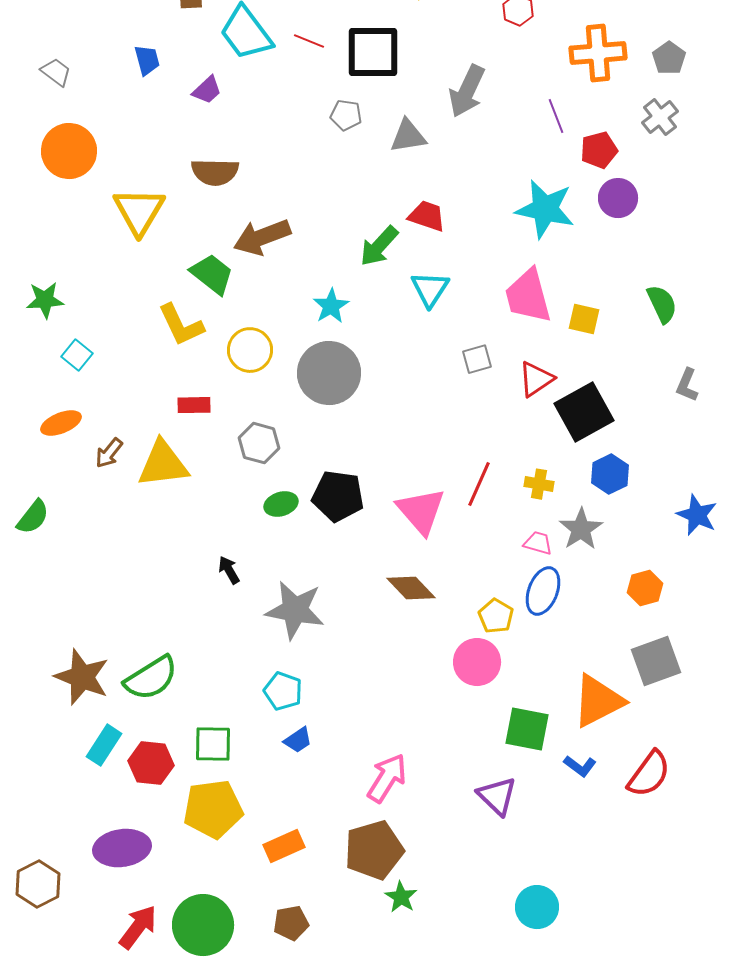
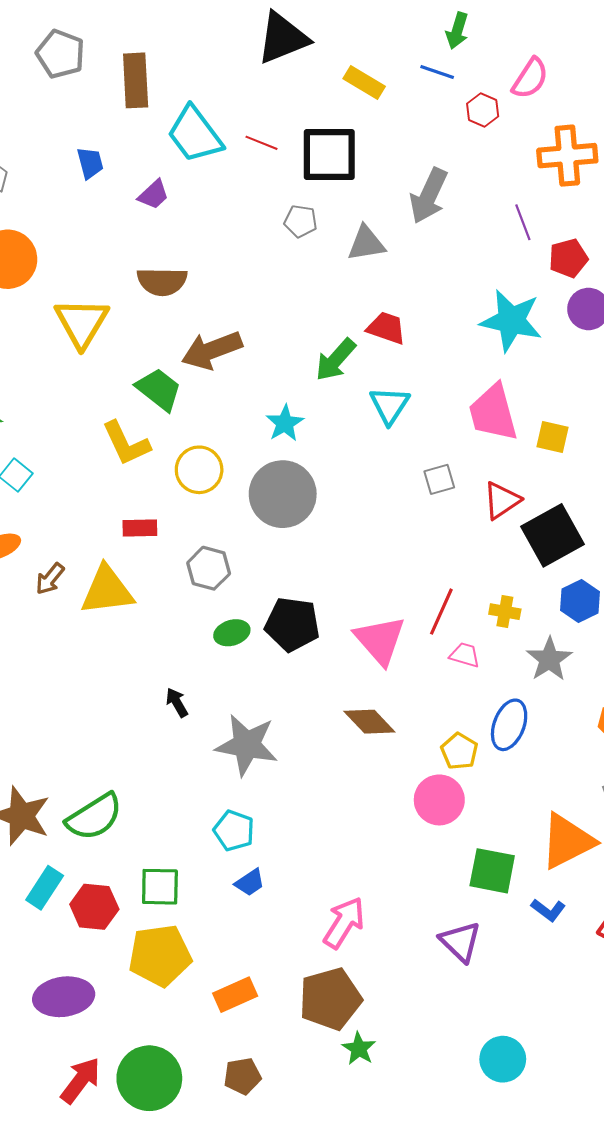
pink trapezoid: (538, 543) -> (465, 655), moved

